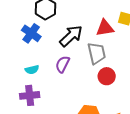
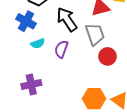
black arrow: (71, 36) -> (67, 19), turned -75
cyan semicircle: (32, 70) -> (38, 43), moved

